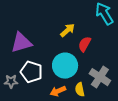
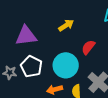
yellow arrow: (68, 30) -> (66, 25), moved

